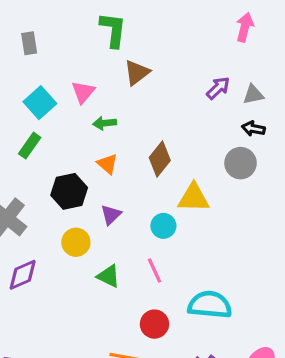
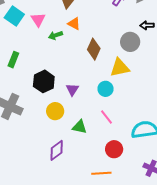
cyan square: (40, 103) -> (14, 16), moved
black arrow: (253, 129) -> (147, 25), moved
gray circle: (241, 163) -> (130, 42), moved
orange triangle: (107, 164) -> (74, 24), moved
purple diamond: (23, 275) -> (57, 150), moved

